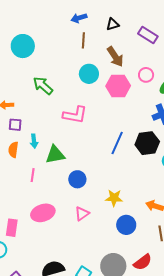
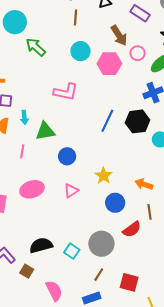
brown arrow: (115, 57) -> (119, 35), moved
green arrow: (43, 86) -> (36, 47), moved
yellow star: (114, 198) -> (103, 176), turned 30
red semicircle: (143, 262) -> (132, 229), moved

